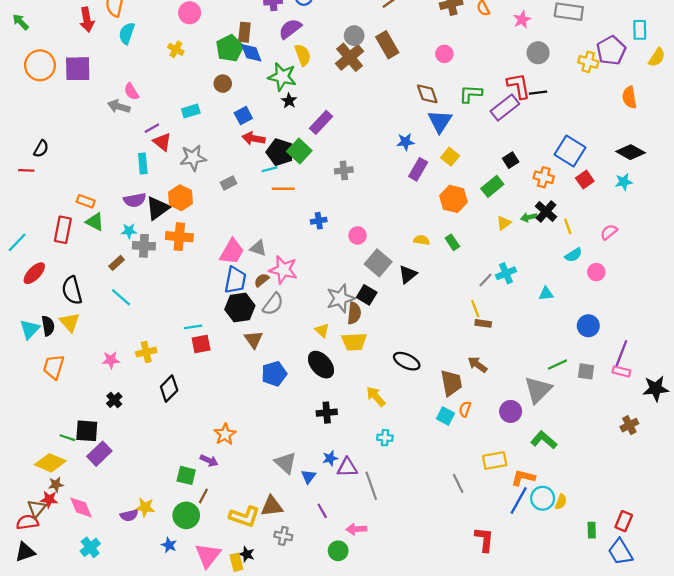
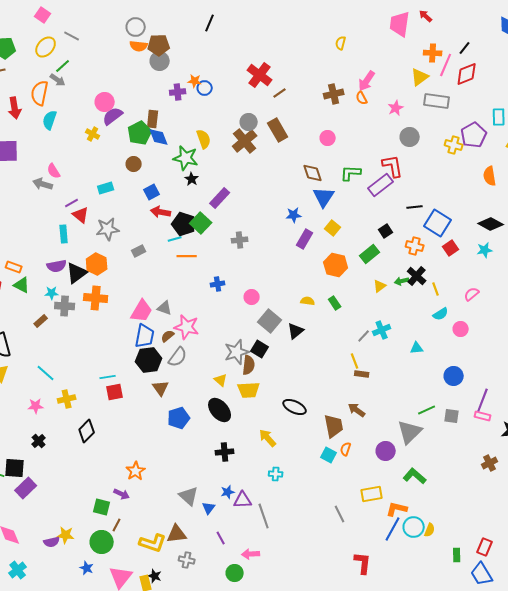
purple semicircle: (290, 29) -> (113, 116), moved
black line: (538, 93) -> (415, 207), moved
cyan line: (121, 297) -> (46, 373), moved

